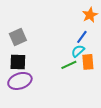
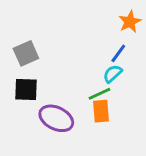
orange rectangle: (88, 62) -> (101, 111), moved
purple ellipse: (20, 81) -> (56, 118), moved, turned 45

